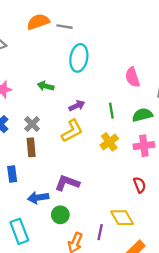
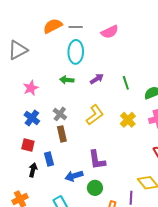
cyan ellipse: (79, 58) -> (76, 52), moved
pink semicircle: (132, 77) -> (110, 32), moved, turned -90
purple arrow: (77, 106) -> (97, 79), moved
green line: (111, 111) -> (126, 83), moved
purple L-shape: (67, 183) -> (97, 160), turned -110

